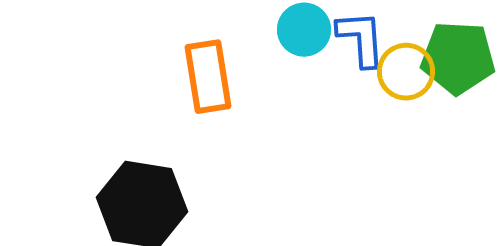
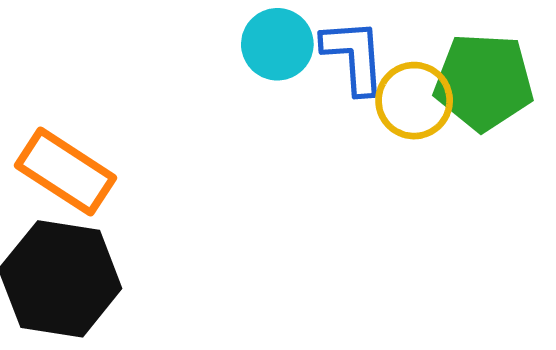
orange rectangle: (208, 77) -> (66, 172), moved, turned -48

